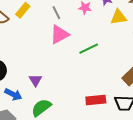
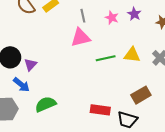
yellow triangle: (119, 17) -> (132, 55), moved
purple triangle: (35, 80) -> (31, 65), moved

